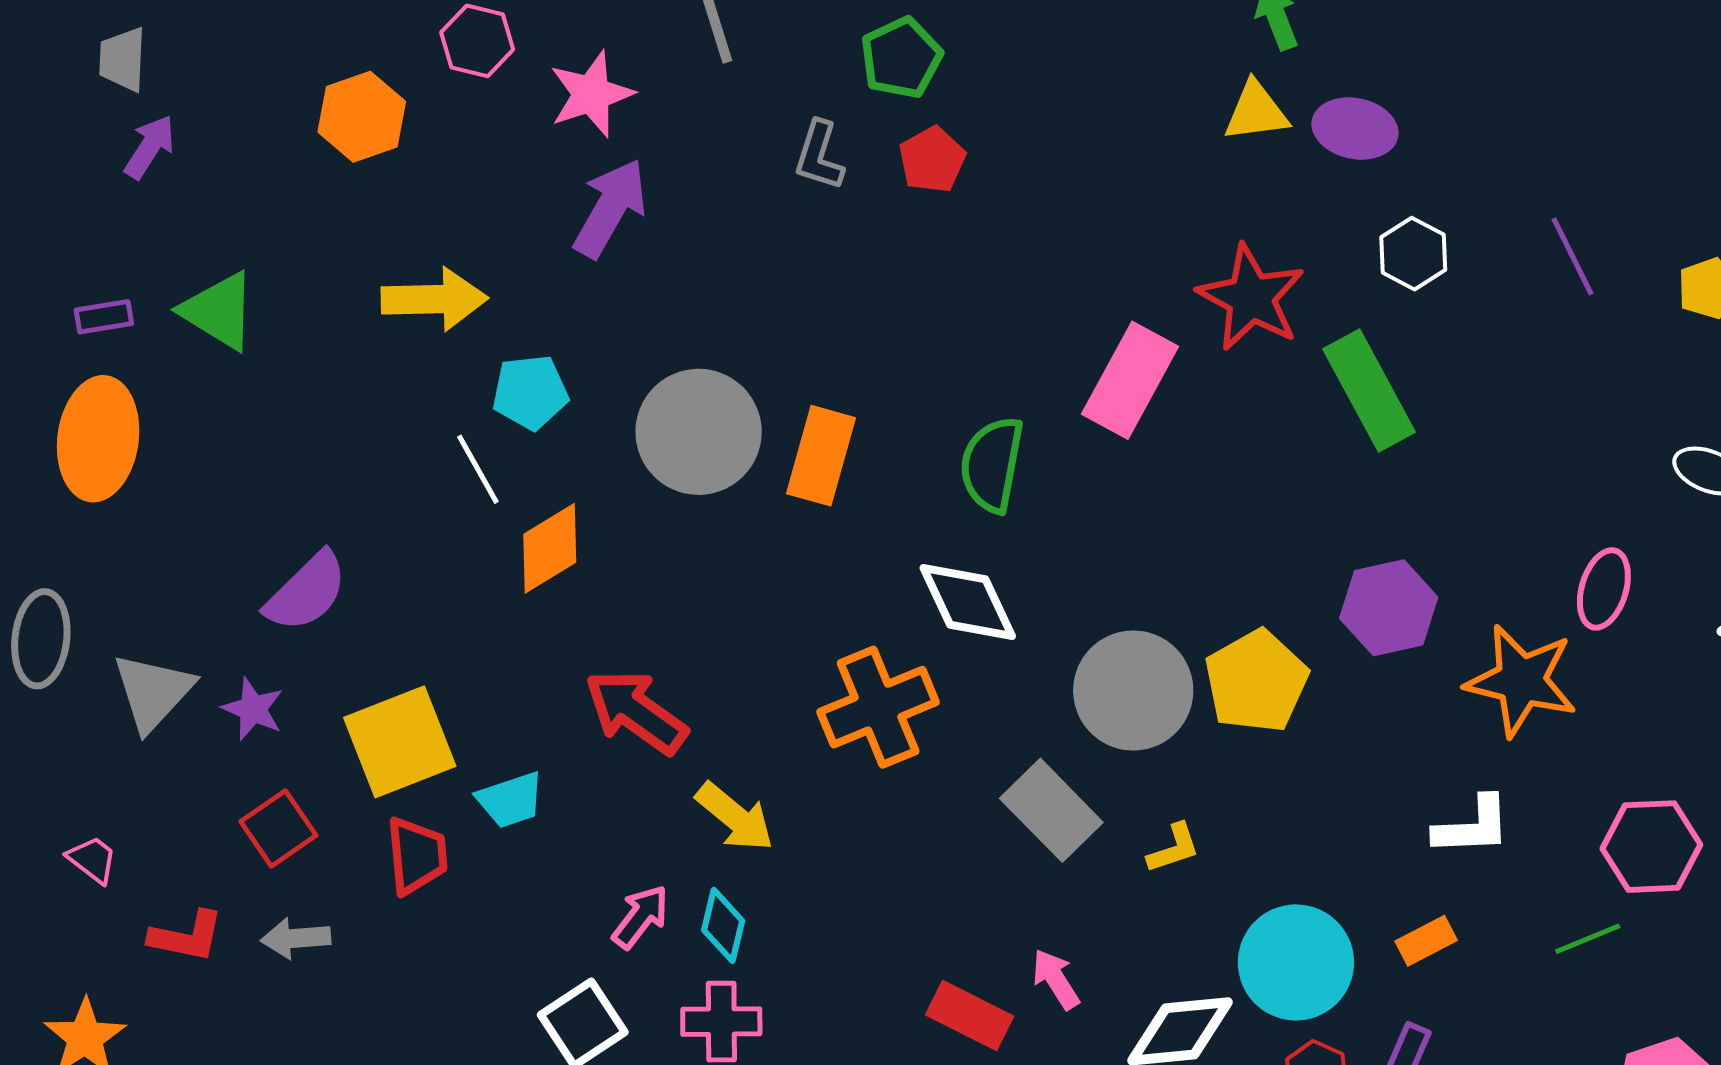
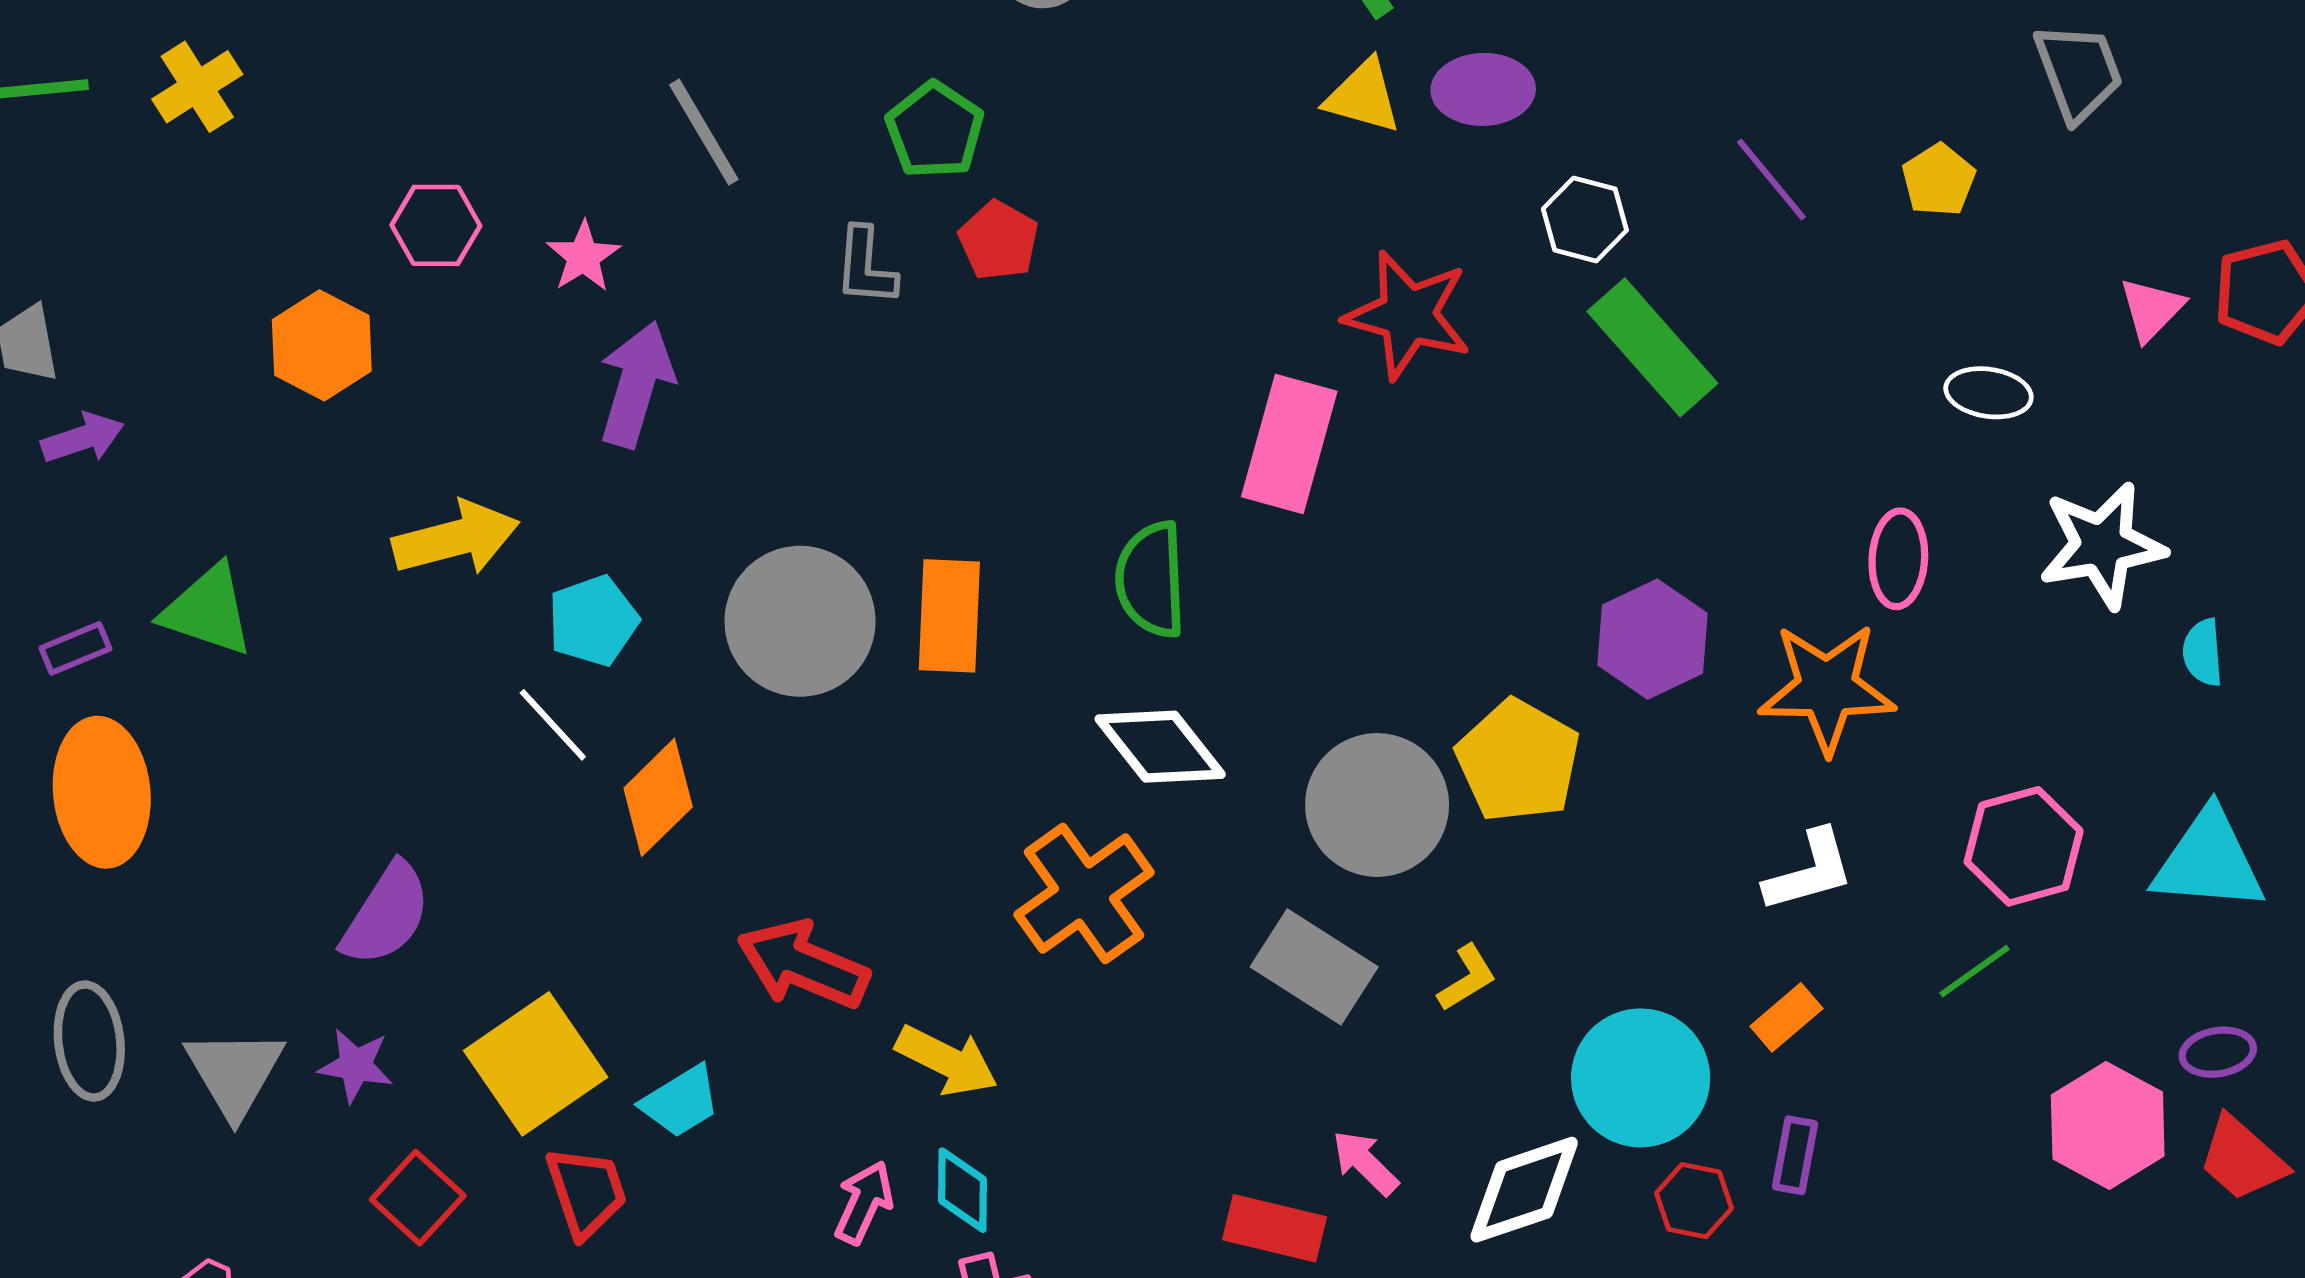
pink star: (591, 94) -> (583, 257), size x0.7
yellow triangle: (1256, 112) -> (1363, 96), turned 36
purple arrow: (150, 147) -> (83, 438), turned 52
green rectangle: (1369, 390) -> (1652, 347), moved

